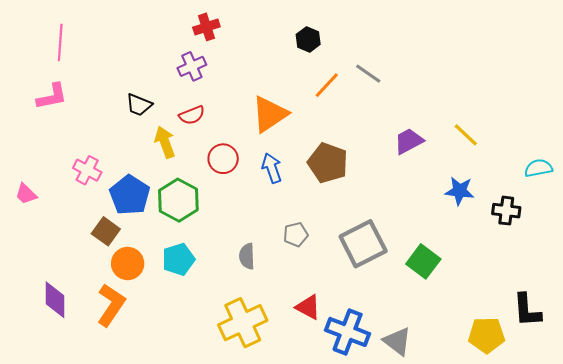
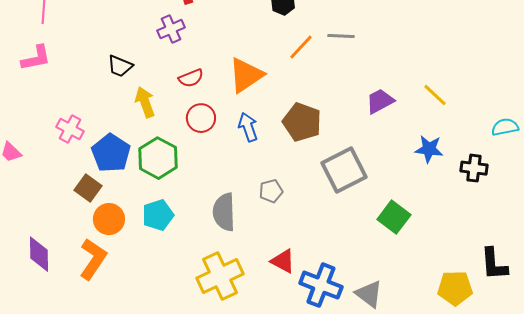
gray line: (368, 74) -> (341, 36), turned -32
red semicircle: (192, 115) -> (191, 78), moved
gray square: (363, 244) -> (344, 170), moved
gray semicircle: (247, 256) -> (224, 212), size x1.5

